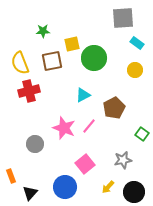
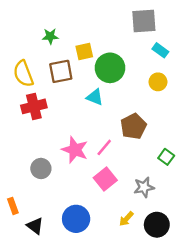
cyan triangle: (83, 95) -> (95, 97), moved, turned 49
pink square: (85, 164) -> (105, 179), moved
black triangle: (30, 193) -> (35, 226), turned -35

